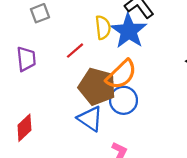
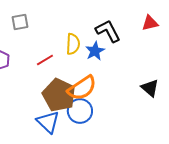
blue star: (129, 31) -> (95, 51), size x0.6

